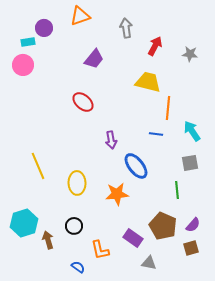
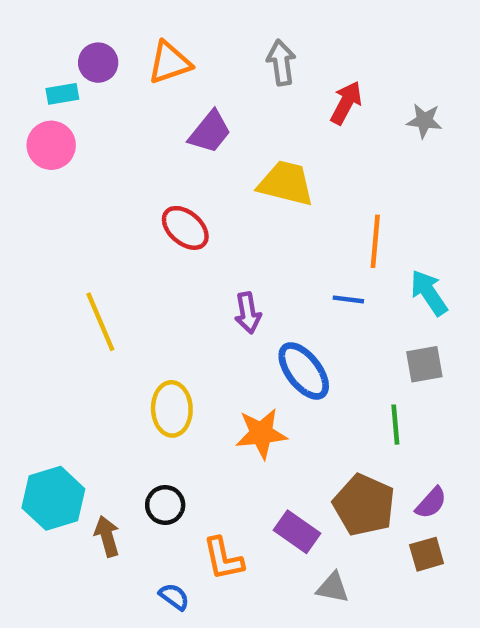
orange triangle: (80, 16) -> (170, 63), moved
yellow trapezoid: (148, 82) -> (286, 183), moved
yellow line: (38, 166) -> (100, 322), moved

